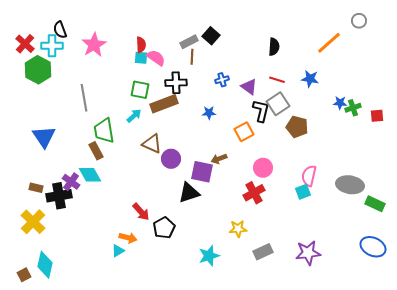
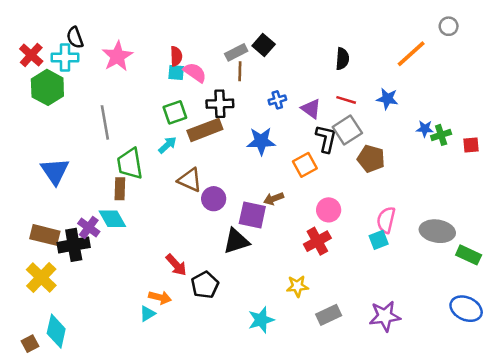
green square: (140, 90) -> (175, 112), turned -30
blue star: (209, 113) -> (261, 141), size x1.6
brown rectangle: (96, 151) -> (120, 189), turned 30
brown rectangle: (36, 188) -> (45, 235), size x1.6

